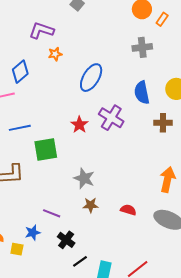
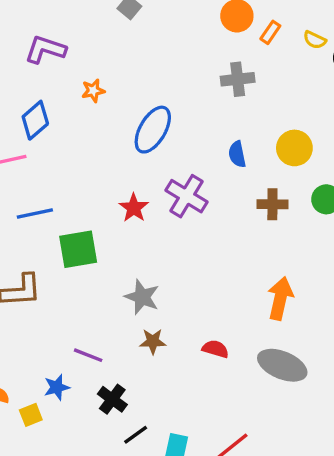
purple L-shape: (41, 30) -> (45, 49), moved
blue semicircle: (142, 93) -> (237, 154), size x0.7
yellow square: (17, 249) -> (31, 415), turned -32

